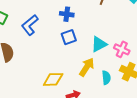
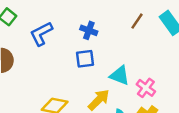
cyan triangle: (99, 44) -> (120, 76), turned 36

